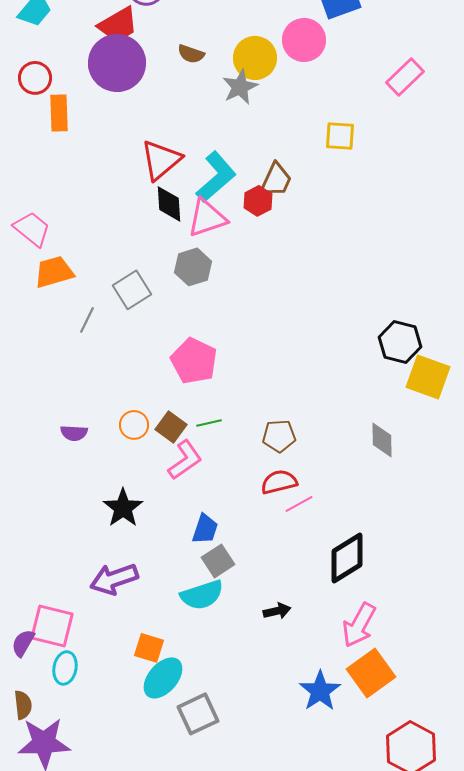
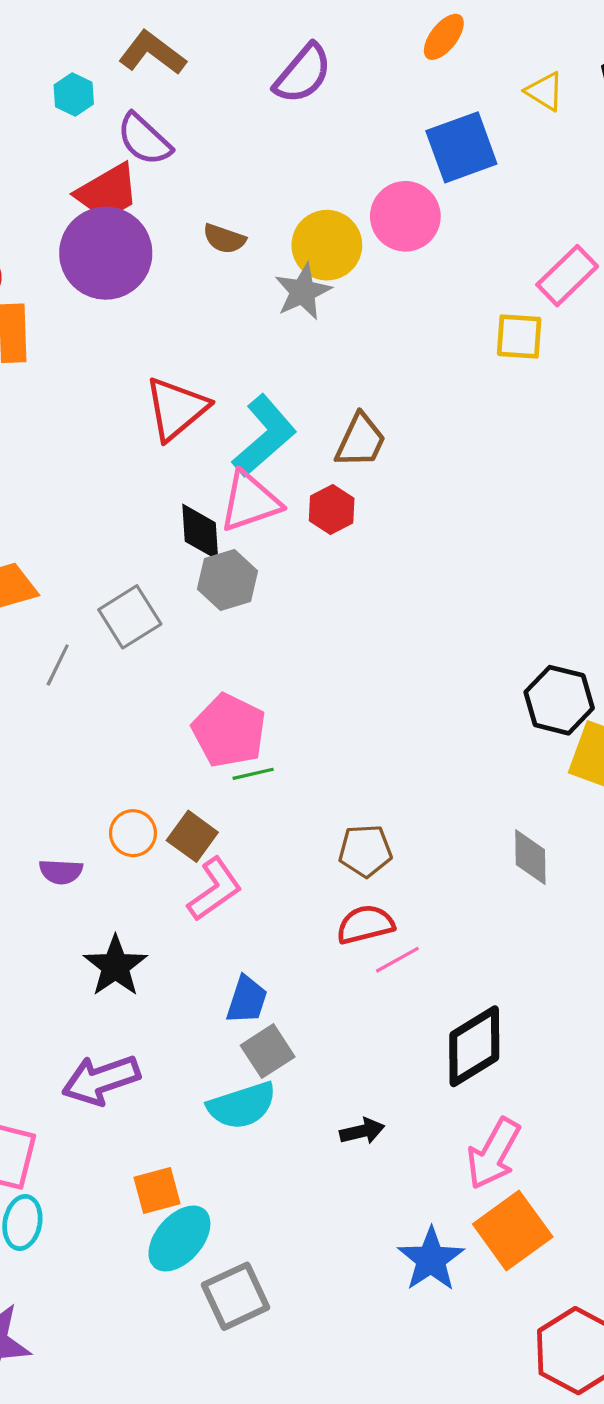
yellow square: (340, 136) -> (519, 336), moved
red hexagon: (258, 201) -> (332, 509), moved
black diamond: (169, 204) -> (200, 532), moved
green line: (209, 423) -> (253, 774), moved
purple semicircle: (74, 433) -> (61, 872), moved
orange square: (149, 648) -> (157, 1190), turned -32

